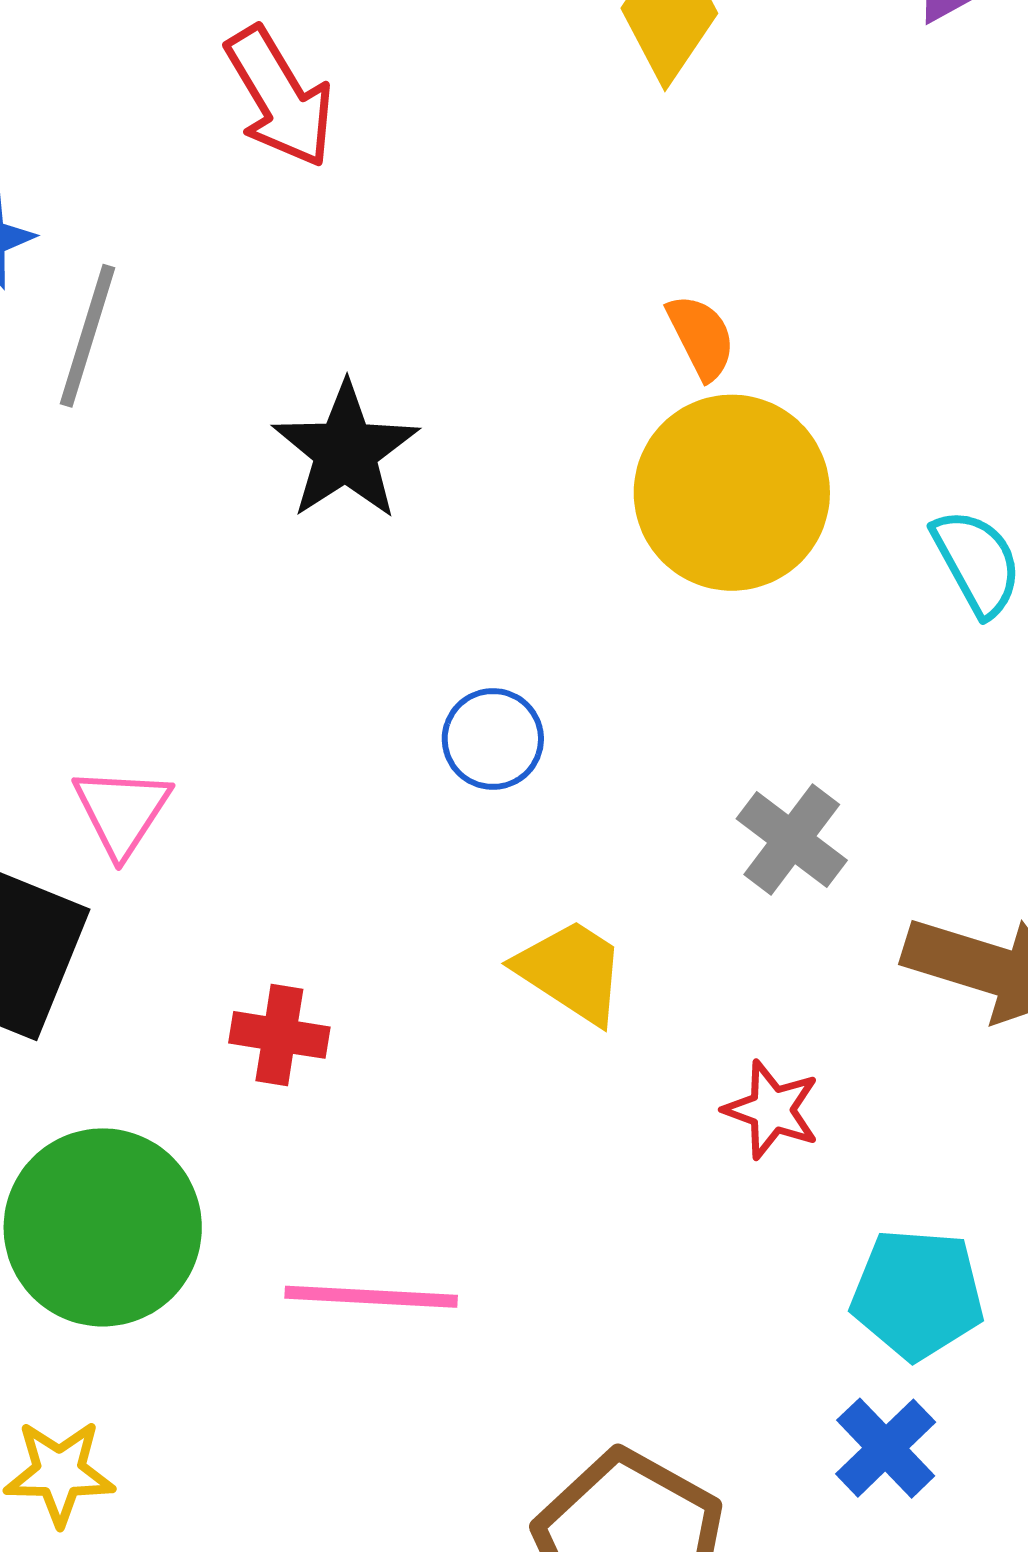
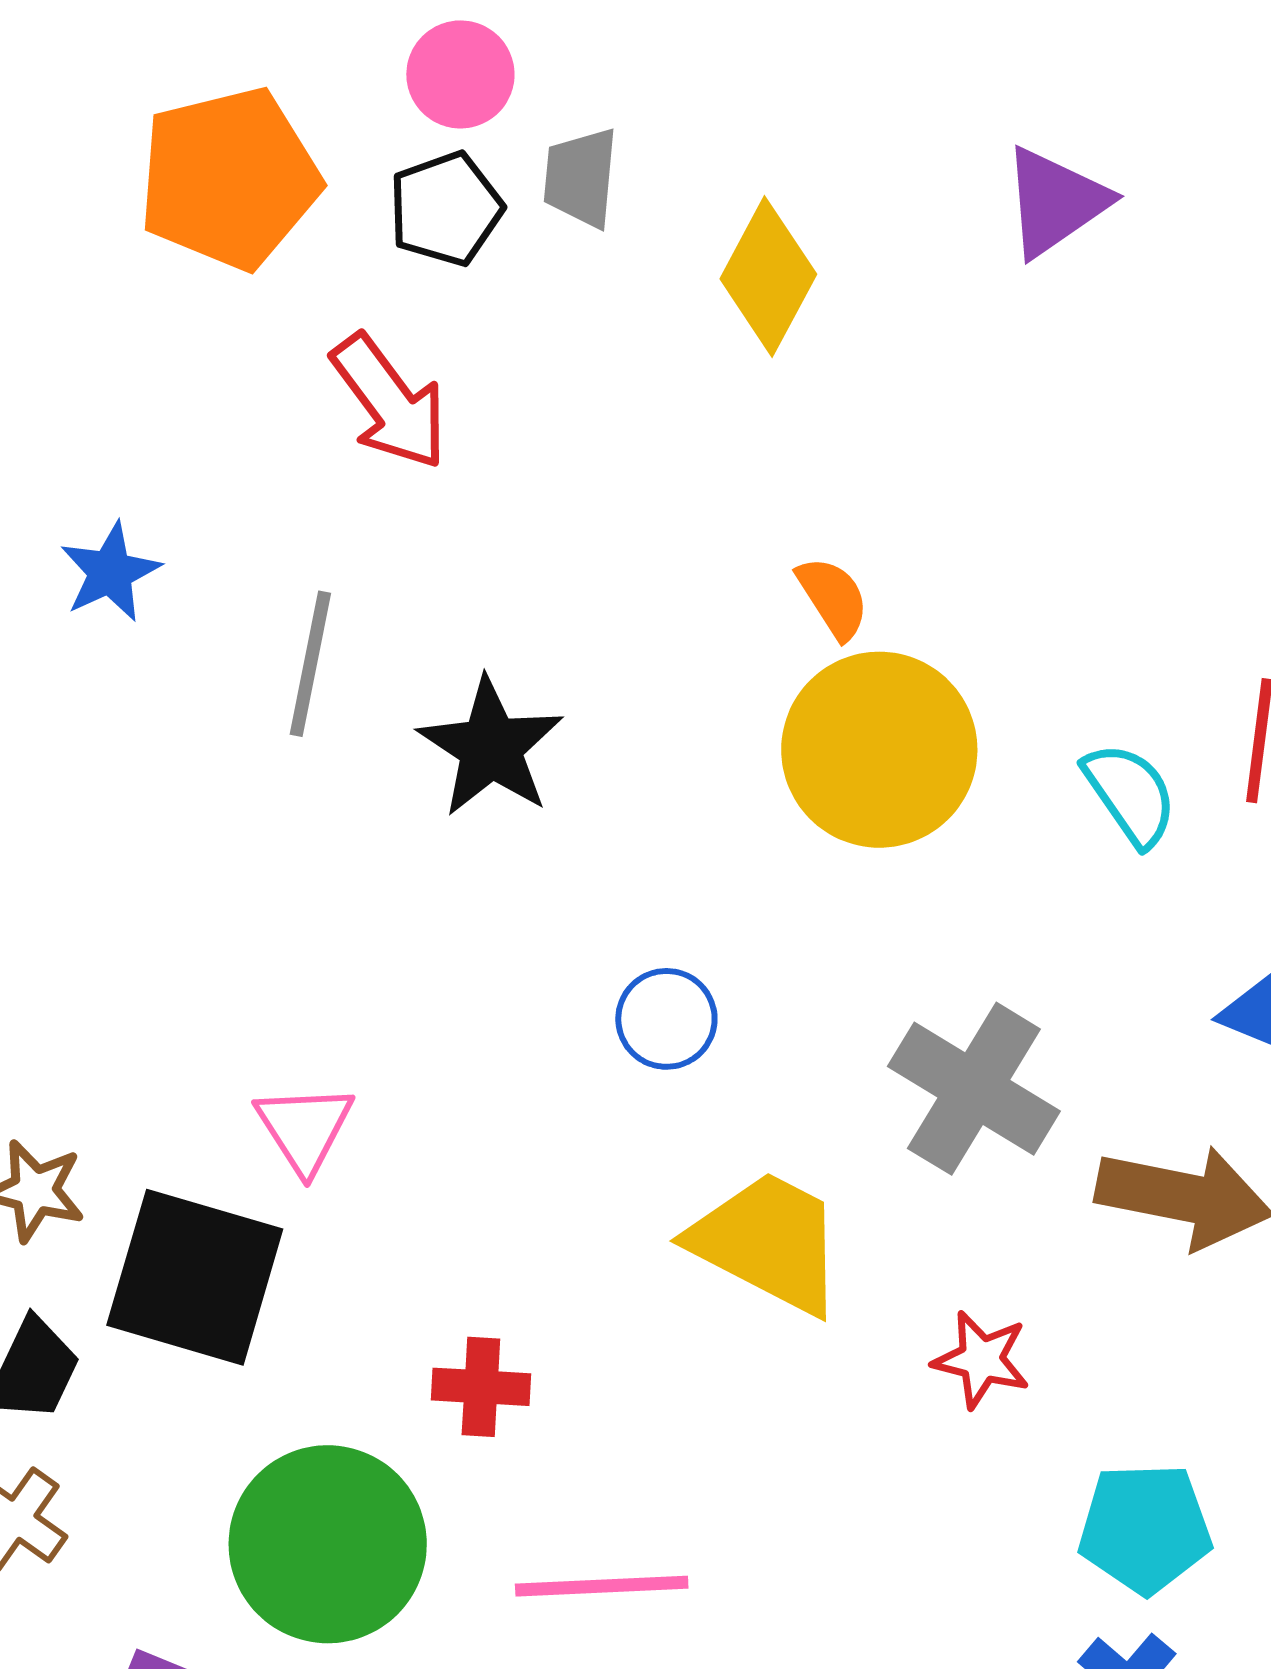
gray line: (88, 336) -> (310, 664), moved
gray cross: (792, 840) -> (974, 1089), size x1.5
yellow trapezoid: (571, 971) -> (768, 1242), size x1.4
red cross: (279, 1035) -> (481, 1387), moved

